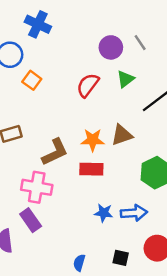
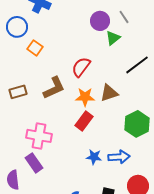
green triangle: (125, 79) -> (113, 38), moved
red semicircle: (88, 85) -> (81, 67), moved
brown L-shape: (55, 152) -> (54, 88), moved
red rectangle: (91, 169) -> (84, 121), turned -54

